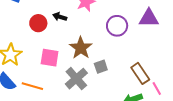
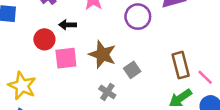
pink square: (50, 58) -> (66, 58), moved
brown rectangle: (140, 73) -> (181, 65), turned 35
gray cross: (76, 79) -> (107, 92), size x0.6

